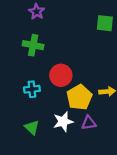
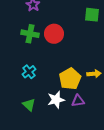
red circle: (61, 75) -> (54, 34), moved
cyan cross: (32, 89) -> (29, 72), turned -32

